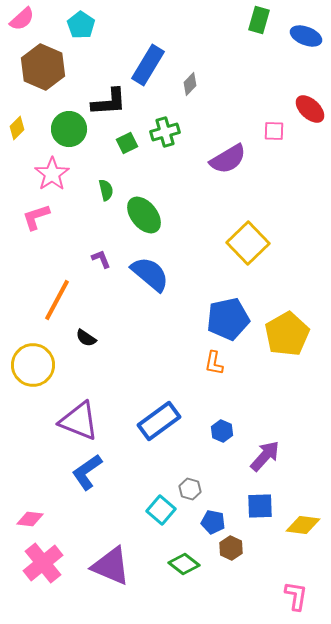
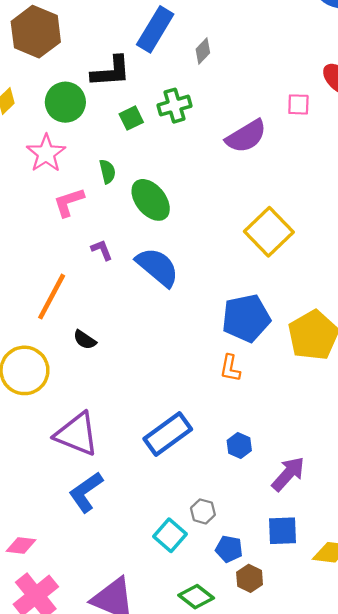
pink L-shape: (36, 217) -> (69, 202), moved

